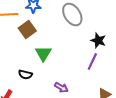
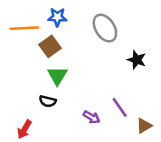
green triangle: (43, 53) -> (57, 76), moved
purple line: (92, 61) -> (120, 107), moved, turned -60

